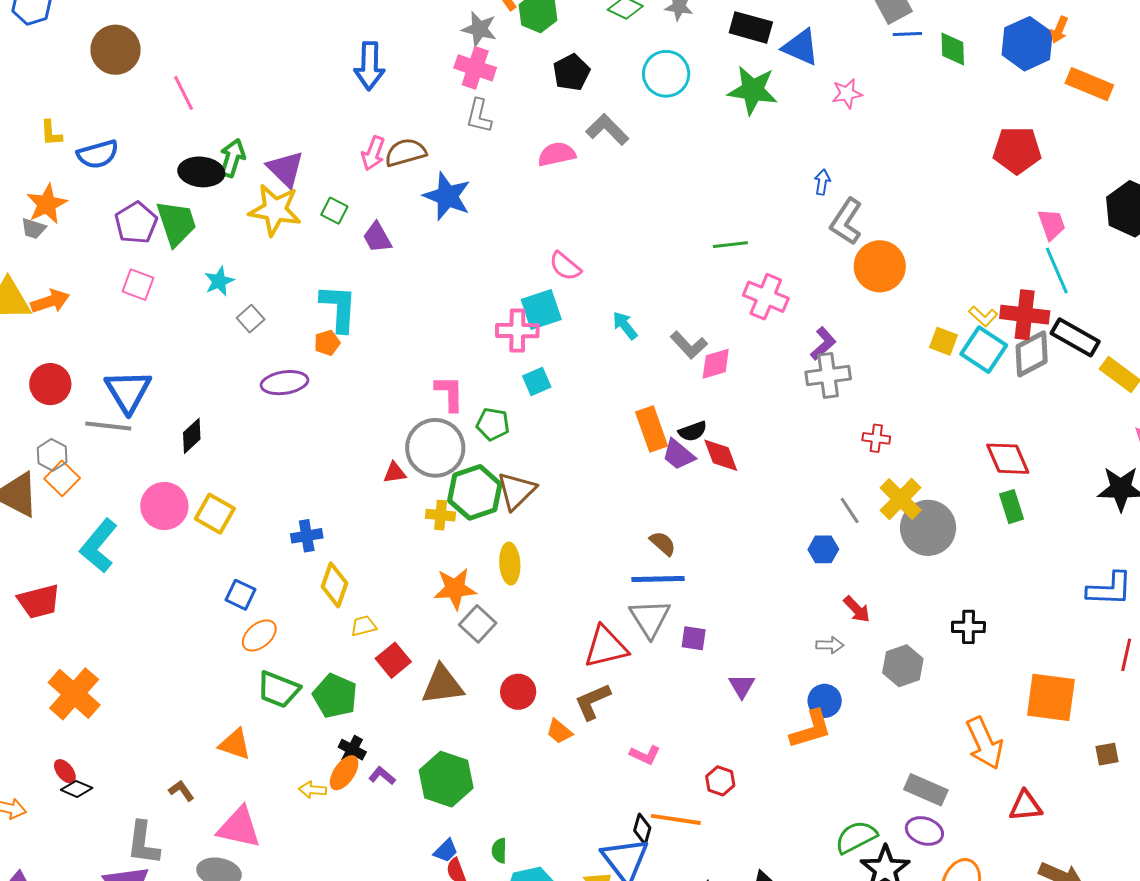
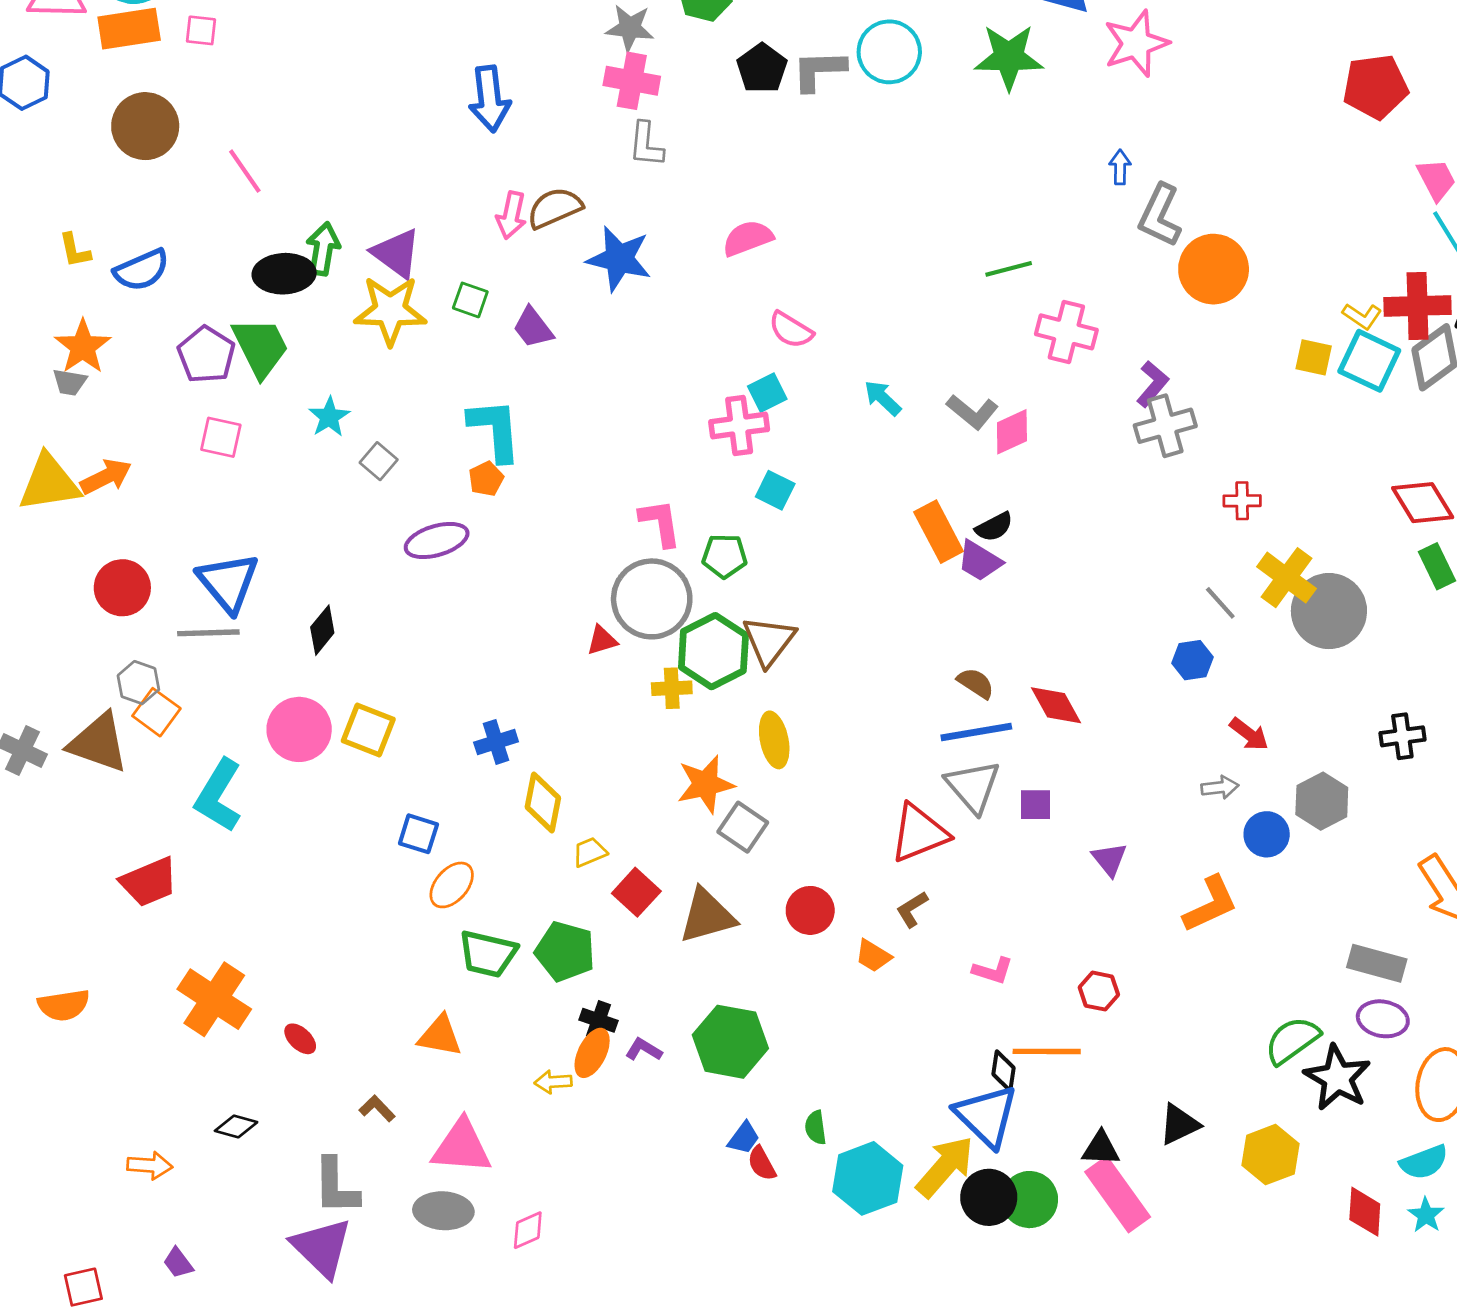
pink star: (847, 94) -> (1136, 43), size x1.6
gray L-shape: (607, 130) -> (819, 70), moved, turned -39
pink semicircle: (557, 154) -> (748, 238), moved
cyan square: (541, 309) -> (767, 393), size x0.7
cyan square: (537, 382) -> (775, 490), turned -32
red diamond: (721, 455) -> (1056, 705), moved
blue circle: (825, 701) -> (1267, 834), moved
brown L-shape: (592, 702) -> (912, 909), size x0.7
red ellipse: (65, 771) -> (300, 1039), moved

